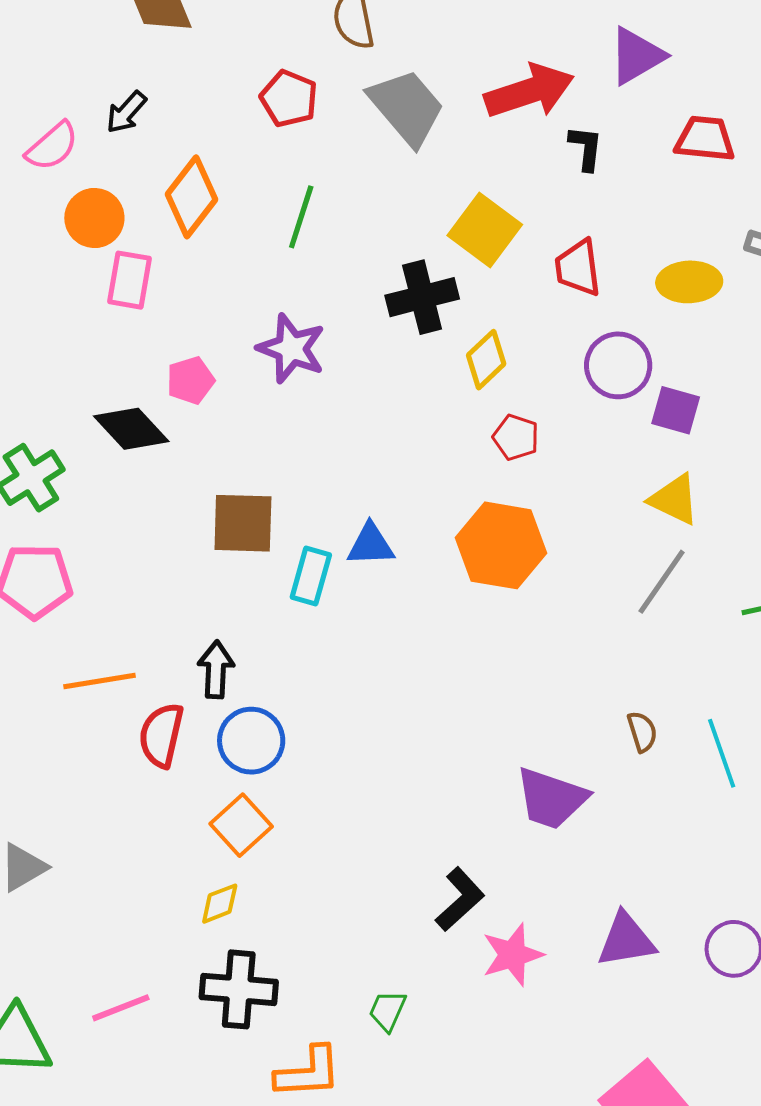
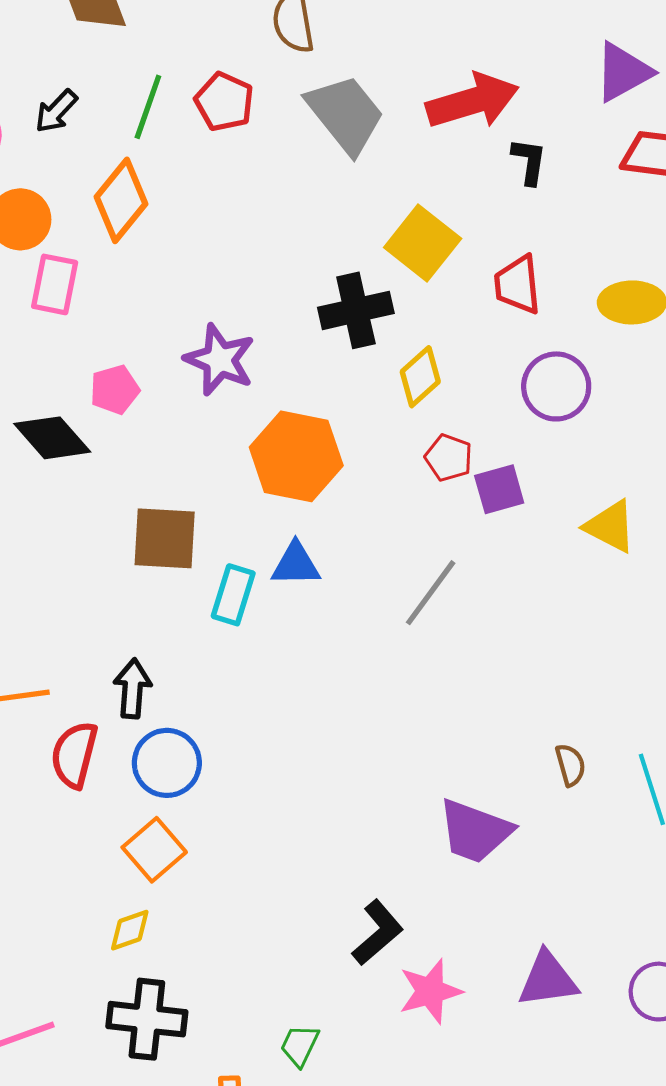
purple triangle: (637, 56) -> (623, 72), moved
green line: (301, 217) -> (148, 107), moved
purple square: (676, 410) -> (499, 489), moved, turned -33
orange hexagon: (501, 545) -> (296, 456), moved
gray line: (662, 582) -> (431, 593), moved

